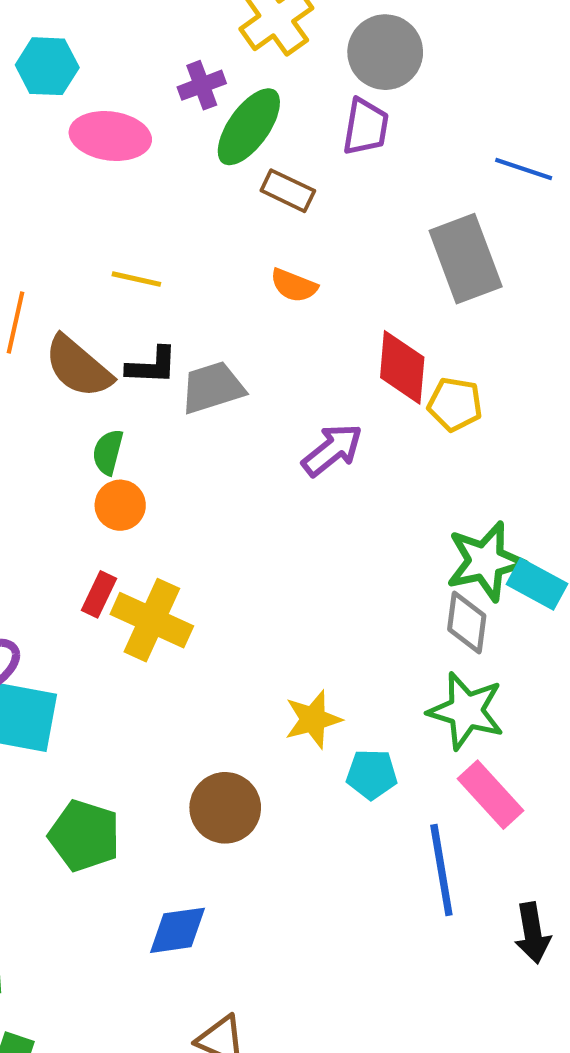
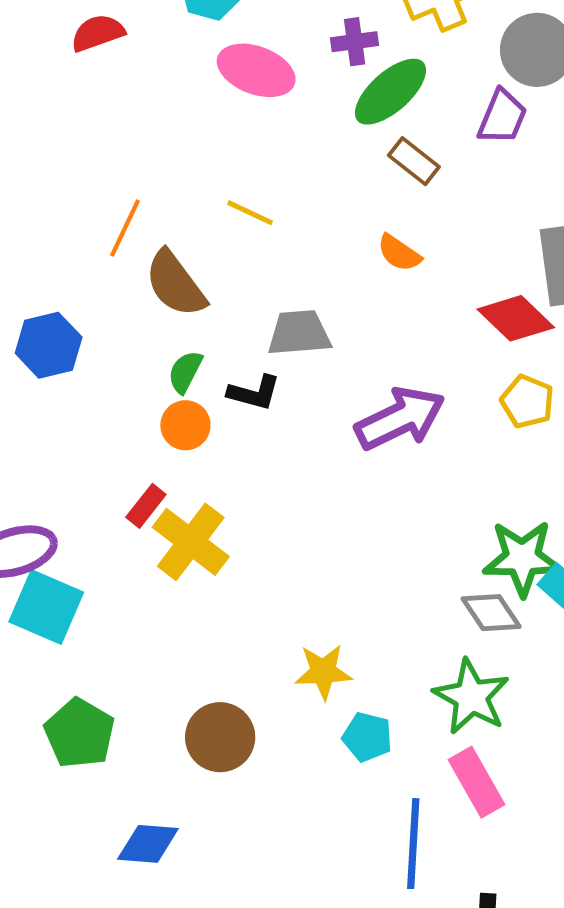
black L-shape: (152, 366) -> (254, 393), moved
red diamond: (402, 367) -> (516, 318), moved, turned -64
purple arrow: (332, 450) -> (400, 418), size x1.4
gray diamond: (467, 623) -> (491, 613), turned -54

